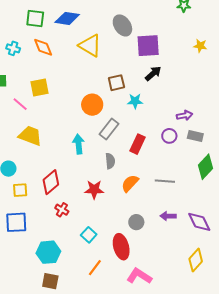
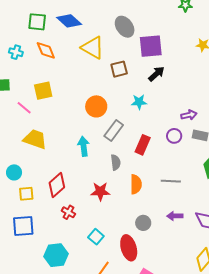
blue diamond: (67, 18) -> (69, 21), turned 35
brown square: (116, 83) -> (119, 69), moved
orange semicircle: (130, 183) -> (136, 184), turned 138

